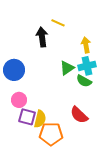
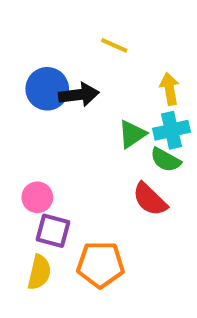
black arrow: (42, 37) -> (79, 95), moved, turned 90
blue circle: (14, 70) -> (47, 89), moved
red semicircle: (79, 115) -> (150, 199), moved
yellow semicircle: (40, 119) -> (39, 272), moved

